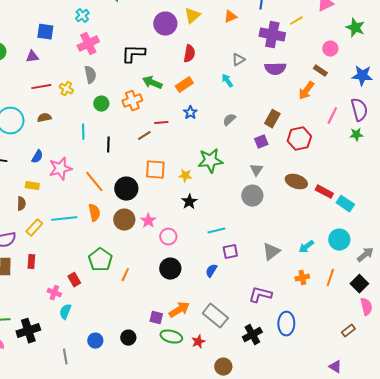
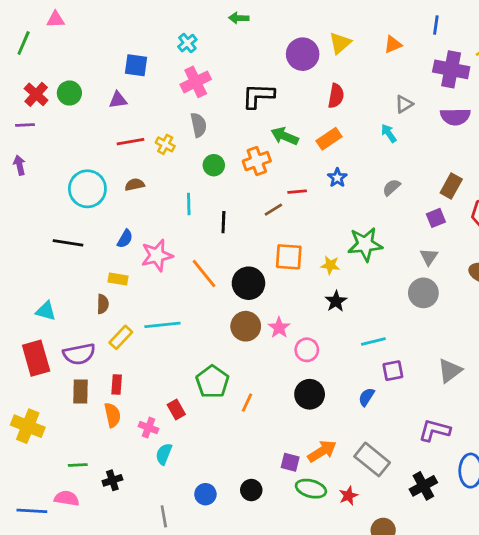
orange semicircle: (94, 213) -> (112, 415), moved
black cross: (28, 331) -> (112, 480), size x0.6

